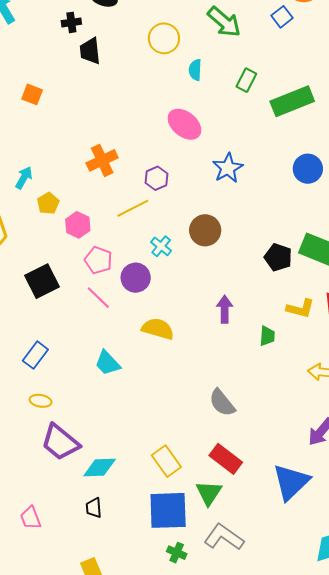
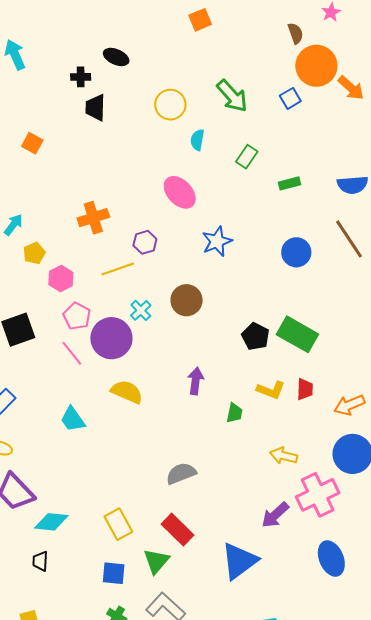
green rectangle: (292, 101) -> (289, 183), size x0.5
purple circle: (136, 278) -> (111, 338), size x1.4
gray semicircle: (222, 403) -> (181, 473), turned 100
blue square: (168, 510) -> (114, 573), size x0.6

